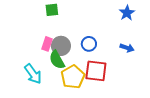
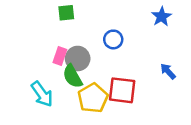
blue circle: (89, 44) -> (113, 39), moved
blue arrow: (127, 48) -> (168, 71), moved, turned -152

